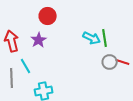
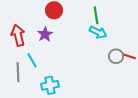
green line: (105, 38) -> (96, 15), moved

